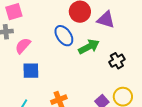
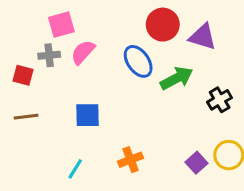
pink semicircle: (23, 46) -> (83, 52), moved

